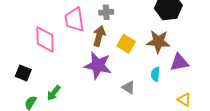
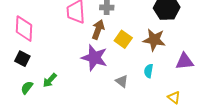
pink diamond: (45, 39) -> (24, 29), moved
purple triangle: (179, 62) -> (184, 61), moved

